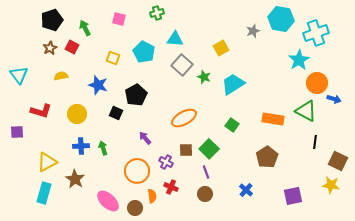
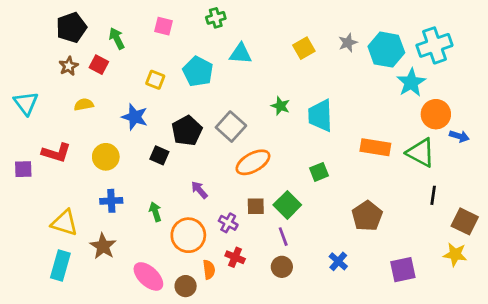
cyan hexagon: (281, 19) -> (386, 50), moved
yellow square: (221, 48) -> (304, 48), moved
gray square: (182, 65) -> (231, 127), moved
cyan trapezoid: (233, 84) -> (320, 116), turned -60
orange rectangle: (273, 119) -> (375, 147), moved
green square: (232, 125) -> (319, 172), turned 32
purple square: (17, 132) -> (23, 169), moved
green arrow: (103, 148) -> (155, 212), moved
yellow triangle: (47, 162) -> (65, 223), turned 45

